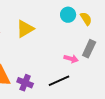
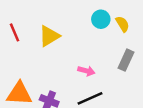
pink arrow: (71, 59) -> (86, 71), moved

